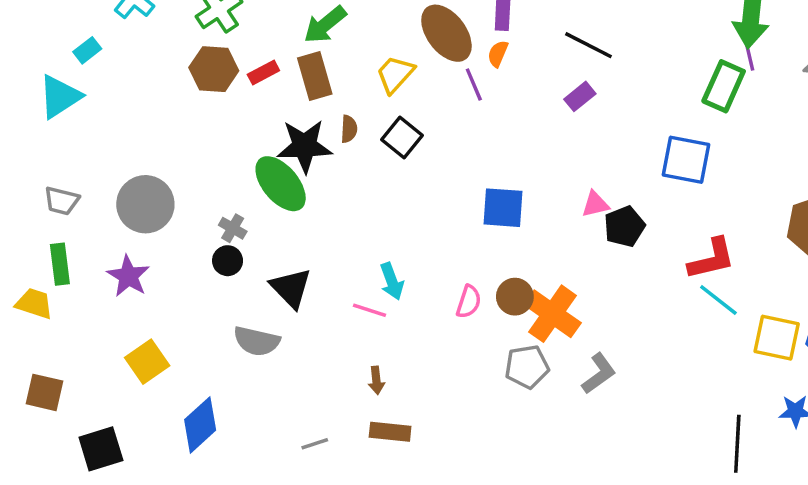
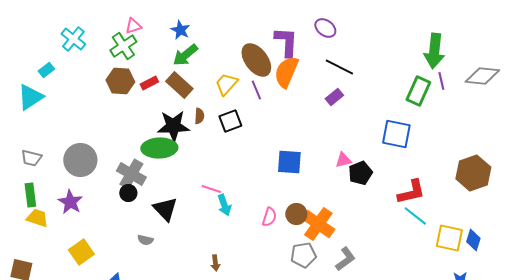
orange semicircle: (498, 54) -> (286, 72), size x2.0
purple line: (749, 55) -> (441, 81), moved
brown rectangle: (315, 76) -> (179, 85), turned -32
purple line: (474, 84) -> (256, 90), moved
black square: (402, 138) -> (230, 121), turned 30
green ellipse: (281, 184) -> (159, 148), turned -52
gray cross: (233, 228) -> (131, 174), size x1.8
yellow trapezoid: (34, 303) -> (37, 218), moved
pink line: (369, 310) -> (211, 189), moved
gray semicircle: (257, 341) -> (145, 240), size x0.6

